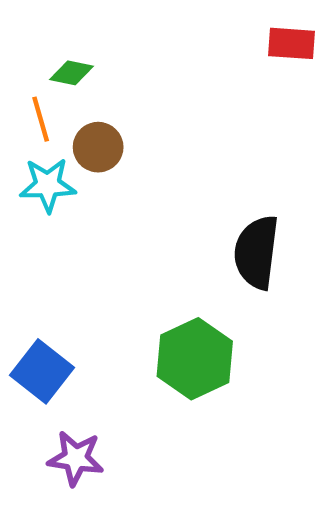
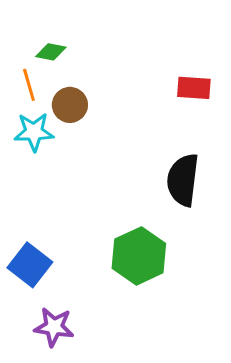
red rectangle: (291, 43) -> (194, 88), moved

